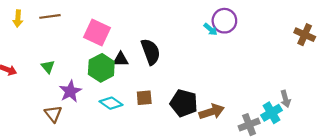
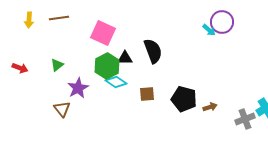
green triangle: (48, 67) -> (57, 65), turned 32
cyan diamond: (111, 103) -> (116, 82), moved
brown arrow: (212, 112) -> (210, 107), size x0.6

